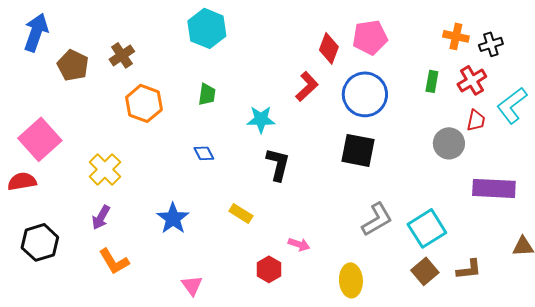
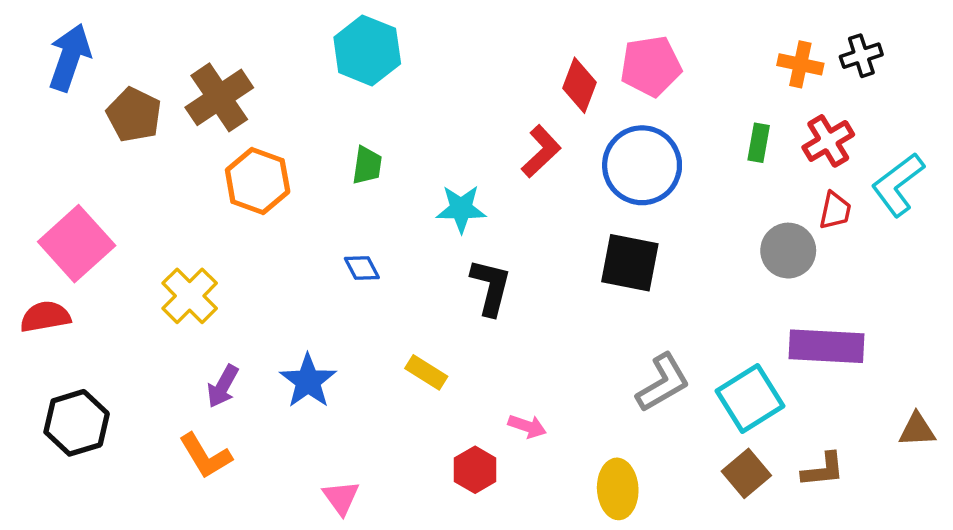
black cross: (491, 44) -> (861, 56), moved
brown cross: (122, 55) -> (219, 97), size x1.5
purple rectangle: (494, 188) -> (827, 346), moved
purple arrow: (101, 217) -> (223, 386), moved

